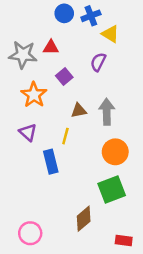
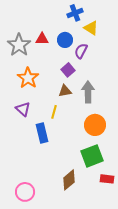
blue circle: (64, 13) -> (65, 40), moved
gray star: (23, 55) -> (19, 45), turned 30
purple square: (64, 77) -> (68, 70), moved
red rectangle: (124, 241) -> (107, 179), moved

